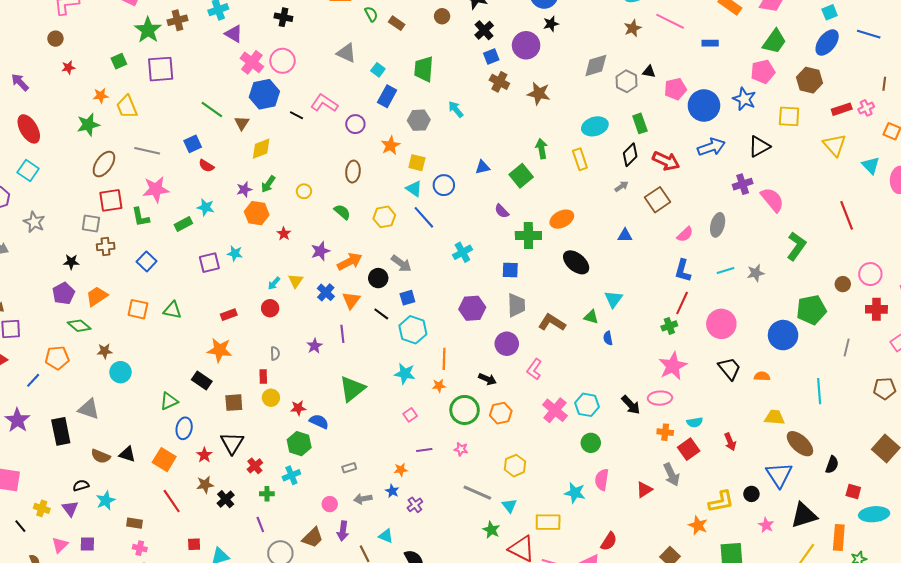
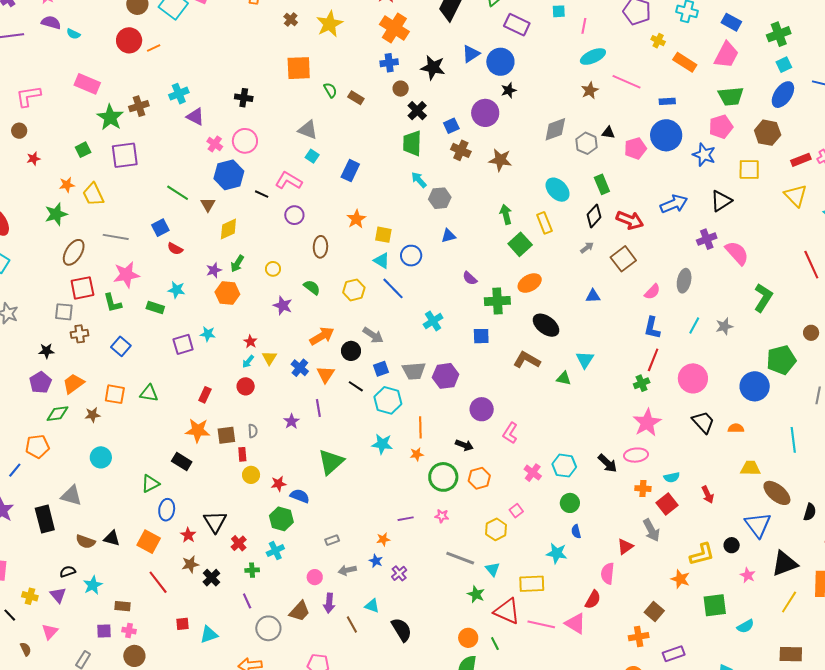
black cross: (484, 30) -> (417, 111), moved
green trapezoid: (774, 41) -> (731, 96), turned 52
pink cross: (252, 62) -> (215, 144), size x0.7
green trapezoid: (424, 69) -> (412, 143), moved
cyan square: (378, 70) -> (312, 156), moved
blue circle: (704, 105) -> (666, 135), moved
gray hexagon: (419, 120) -> (440, 198), moved
purple circle: (355, 124) -> (294, 215), moved
cyan ellipse: (595, 126) -> (558, 190), turned 65
green square: (521, 176) -> (520, 244), moved
green rectangle: (183, 224) -> (155, 308), turned 48
red star: (284, 234) -> (250, 342), moved
purple star: (320, 251) -> (283, 306), moved, turned -30
cyan line: (725, 271) -> (694, 325), turned -42
gray trapezoid: (516, 305) -> (414, 371), moved, turned 90
red rectangle: (229, 315) -> (205, 395), turned -42
brown L-shape: (552, 323) -> (527, 360), moved
green diamond: (79, 326) -> (57, 414), turned -45
blue semicircle: (608, 338) -> (576, 531), moved
brown star: (105, 351) -> (92, 415), moved
brown square: (234, 403) -> (226, 435), moved
pink cross: (555, 410) -> (533, 473), size x0.7
pink square: (410, 415) -> (516, 511), moved
pink semicircle: (602, 480) -> (608, 573), moved
purple square: (87, 544) -> (104, 631), moved

